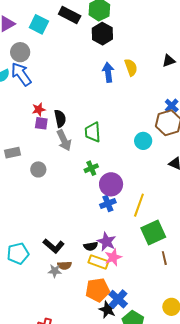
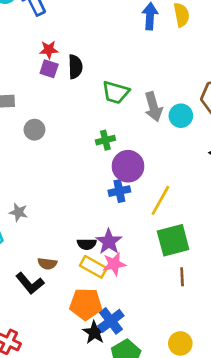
green trapezoid: (93, 132) -> (116, 92), turned -80
gray arrow: (64, 140) -> (153, 107), moved
black L-shape: (54, 246) -> (30, 283), moved
gray star: (55, 271) -> (18, 212), moved

